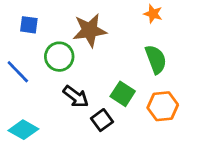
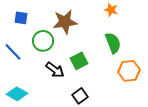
green square: (123, 94) -> (79, 61), moved, turned 30
orange hexagon: (163, 106) -> (129, 71), moved
black square: (102, 120) -> (80, 96), moved

